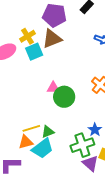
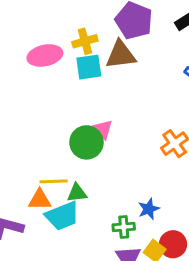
pink triangle: (53, 88) -> (103, 129), turned 32
green circle: (64, 97) -> (86, 142), moved
green cross: (82, 145) -> (124, 227), size x0.6

